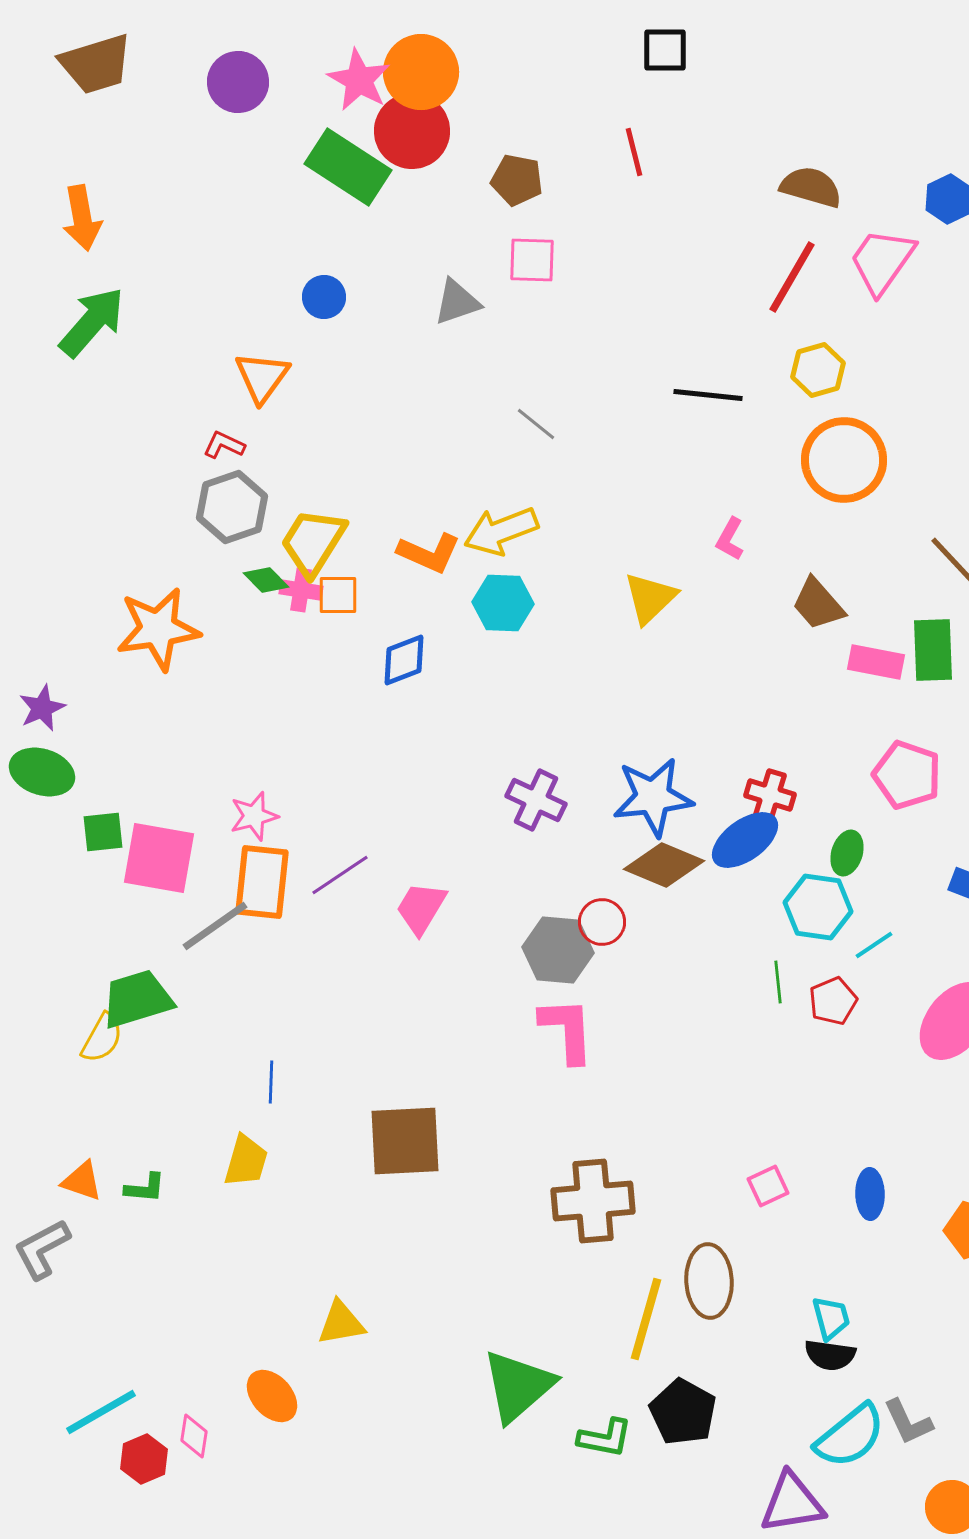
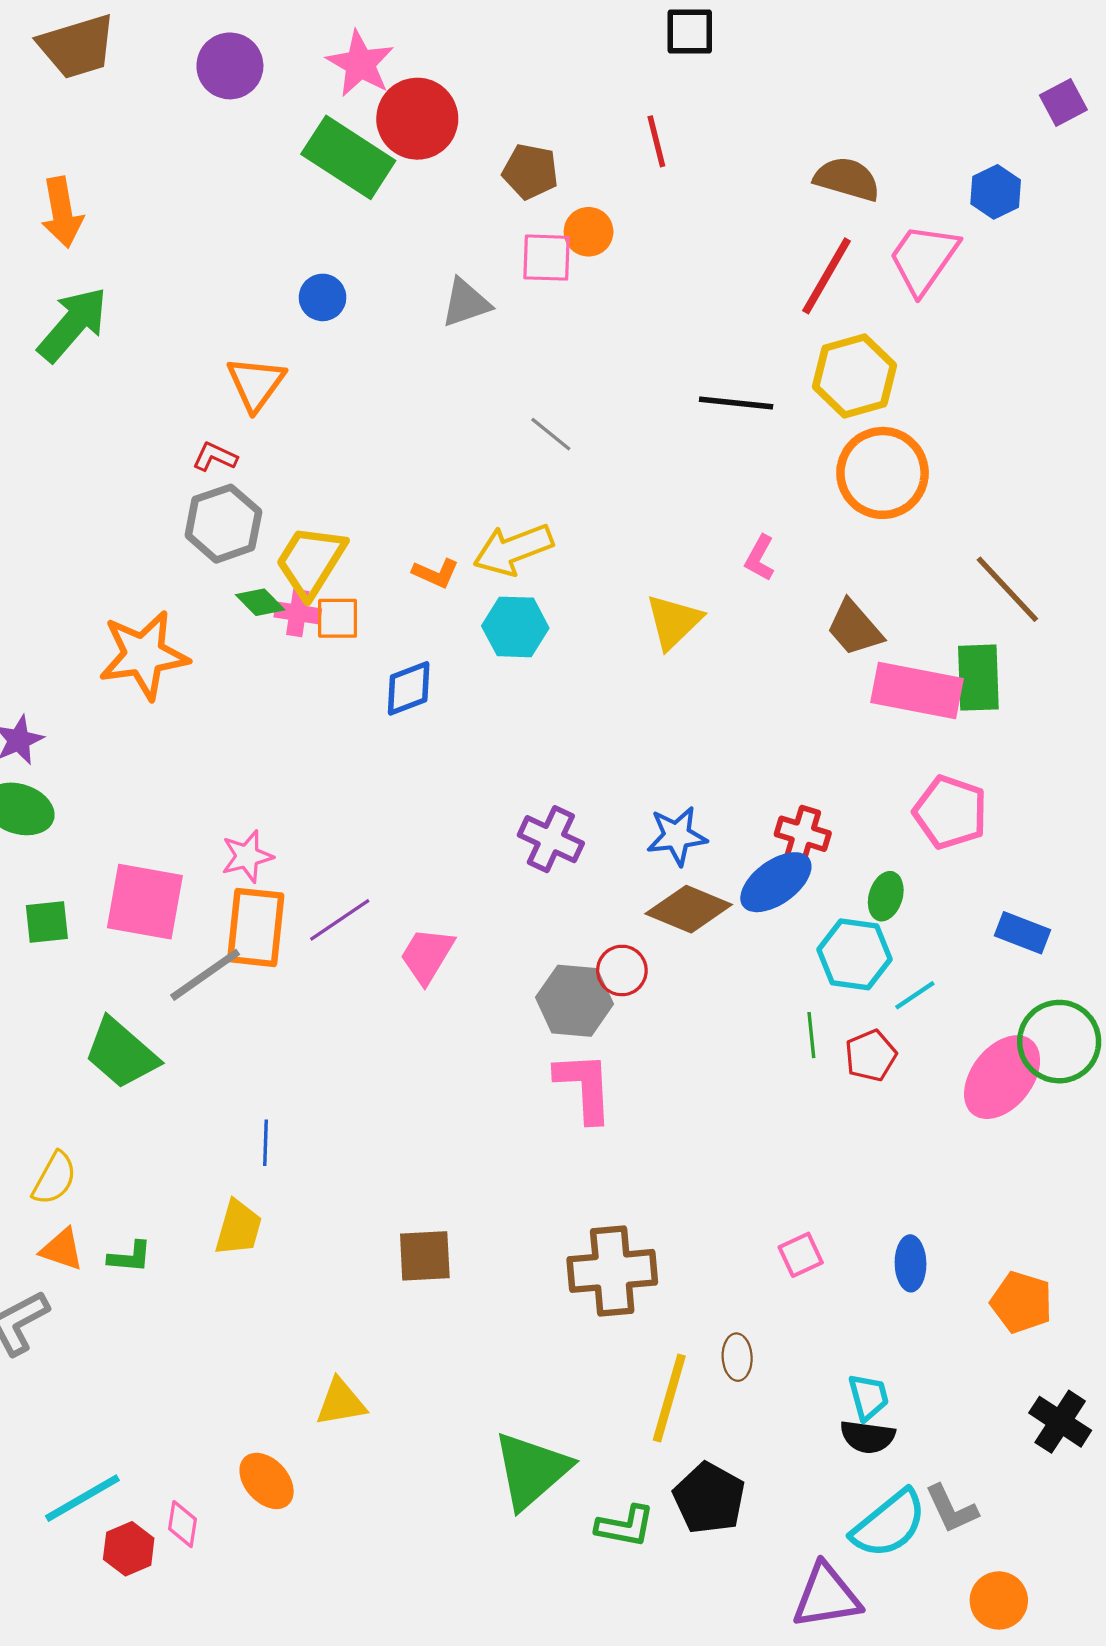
orange circle: (421, 72) -> (589, 232), moved, size x0.6
yellow hexagon: (818, 370) -> (855, 376), size x1.4
orange L-shape: (429, 553) -> (436, 573), size x0.7
pink rectangle: (876, 662) -> (917, 690), size x1.5
blue star: (653, 797) -> (677, 836), size x0.7
green square: (103, 832) -> (47, 922), moved
green trapezoid: (137, 999) -> (121, 1053), turned -122
yellow semicircle: (102, 1038) -> (54, 1178), moved
brown square: (405, 1141) -> (425, 1256), moved, size x0.7
brown ellipse: (709, 1281) -> (737, 1357), size x0.6

